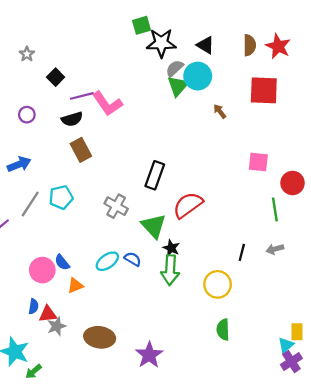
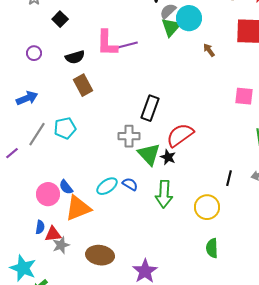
purple line: (82, 96) -> (127, 45), moved
pink L-shape: (107, 104) -> (107, 43), turned 36
gray cross: (116, 206) -> (129, 136), moved, turned -30
black star: (171, 248) -> (168, 157), moved
orange triangle: (75, 285) -> (78, 208), size x1.8

